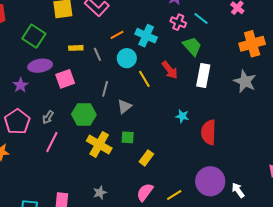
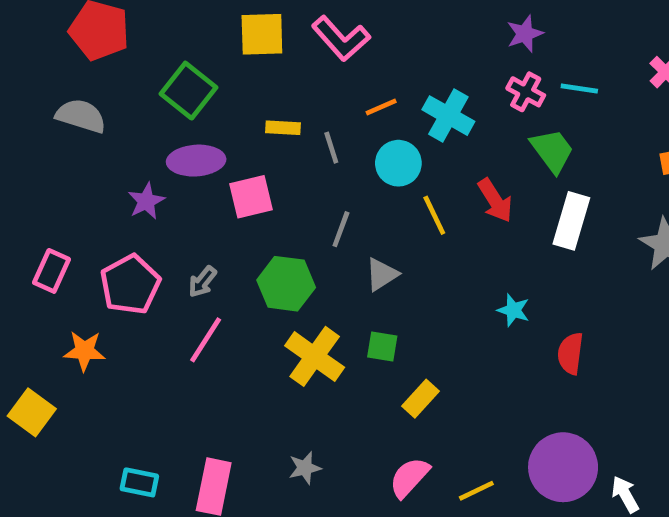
cyan line: (201, 18) -> (579, 89), turned -35
red semicircle: (209, 132) -> (570, 353), size x0.7

